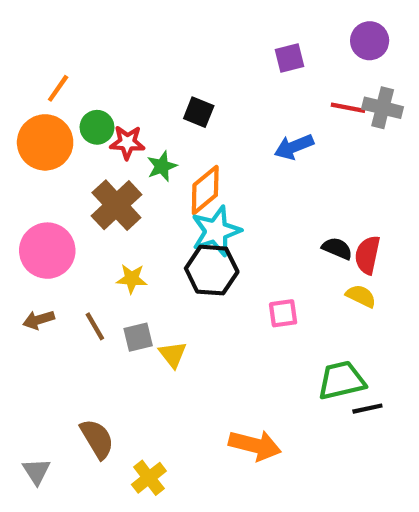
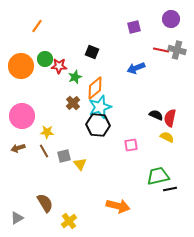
orange line: (58, 88) -> (37, 26), moved
brown cross: (116, 205) -> (73, 103), moved, size x0.6
yellow star: (132, 279) -> (47, 132), moved
gray triangle: (36, 471) -> (17, 218), turned 32

